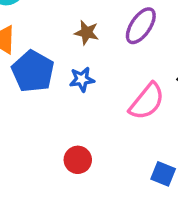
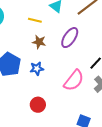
red circle: (78, 160) -> (38, 105), moved

